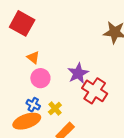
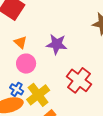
purple star: (78, 73) -> (57, 44), moved, turned 30
yellow cross: (55, 109) -> (38, 95), size x1.6

